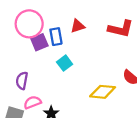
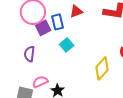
purple semicircle: (22, 81) -> (29, 54), moved
yellow diamond: (103, 92) -> (102, 68), turned -50

